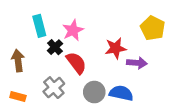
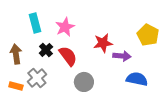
yellow pentagon: (153, 28) -> (148, 35), moved
black cross: (55, 47) -> (46, 50), moved
gray cross: (54, 88) -> (37, 78), moved
blue semicircle: (121, 93) -> (137, 79), moved

